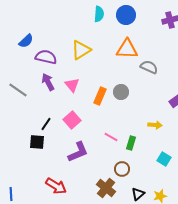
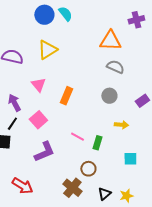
cyan semicircle: (99, 14) -> (65, 14), turned -42
blue circle: (126, 15) -> (44, 15), moved
orange triangle: (127, 49) -> (110, 41), moved
purple arrow: (48, 82) -> (14, 103), moved
gray circle: (121, 92) -> (109, 96), moved
cyan square: (164, 159) -> (130, 159), turned -32

